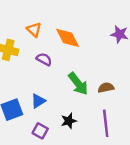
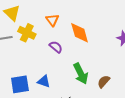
brown semicircle: (106, 88) -> (104, 82), turned -48
blue triangle: (38, 101) -> (44, 81), turned 40

